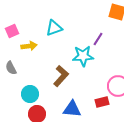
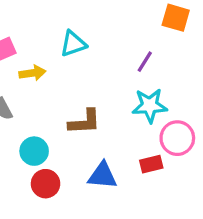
cyan star: (83, 56) -> (150, 106), moved
brown L-shape: (61, 76) -> (85, 122), turned 45

